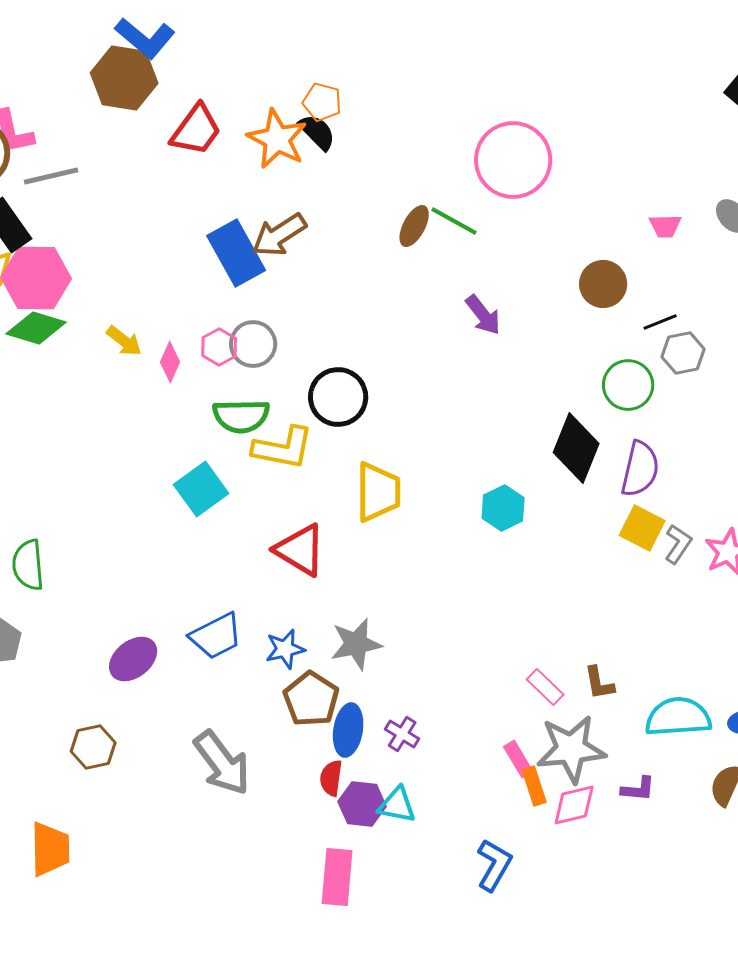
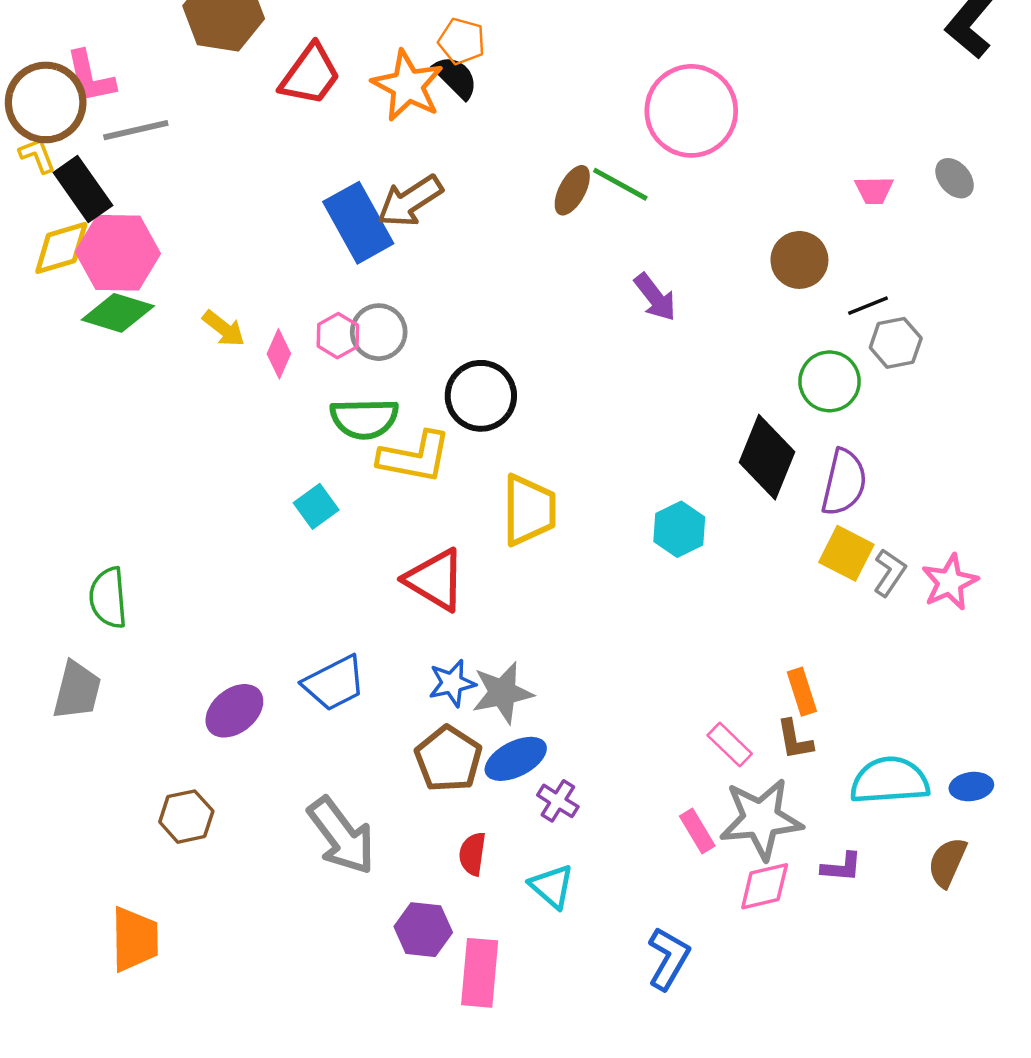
cyan square: (201, 489) -> (316, 506), size x0.7
blue star: (285, 649) -> (452, 683), moved
blue ellipse: (348, 730) -> (516, 759), moved, turned 54
orange rectangle: (534, 786) -> (802, 692), moved
purple hexagon: (362, 804) -> (423, 930), moved
cyan triangle: (397, 805) -> (552, 886), turned 30

